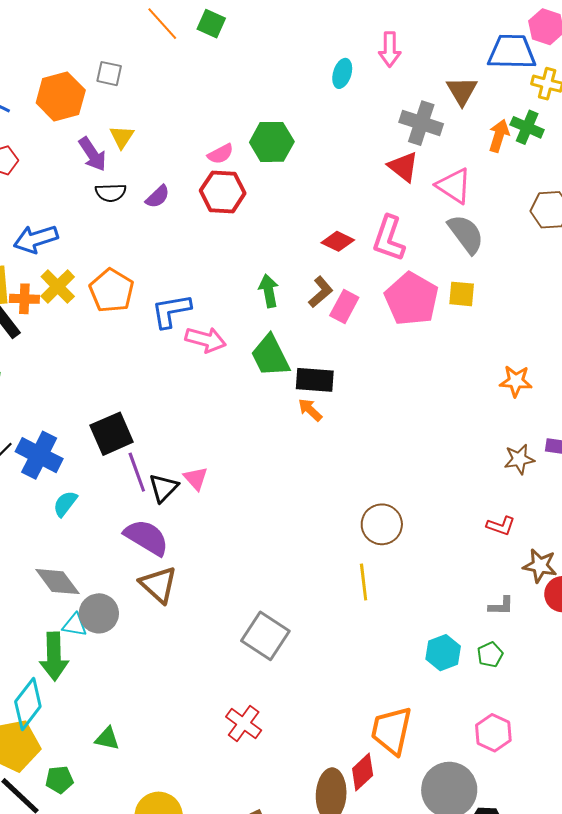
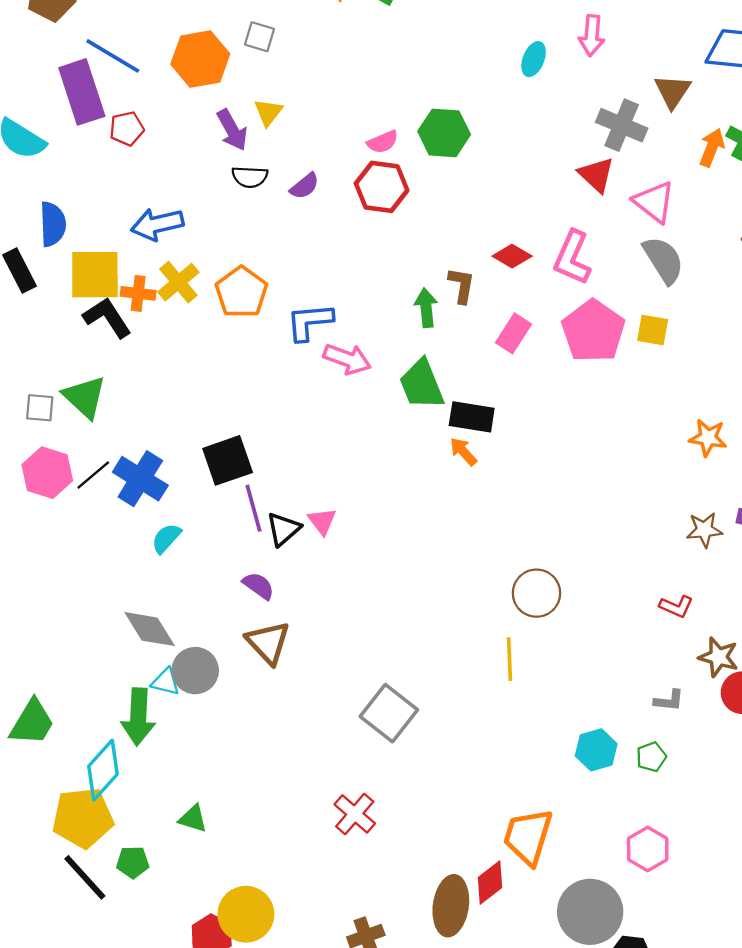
brown L-shape: (321, 292) -> (462, 285), moved, turned -44
purple semicircle: (146, 537) -> (259, 586), size x0.6

